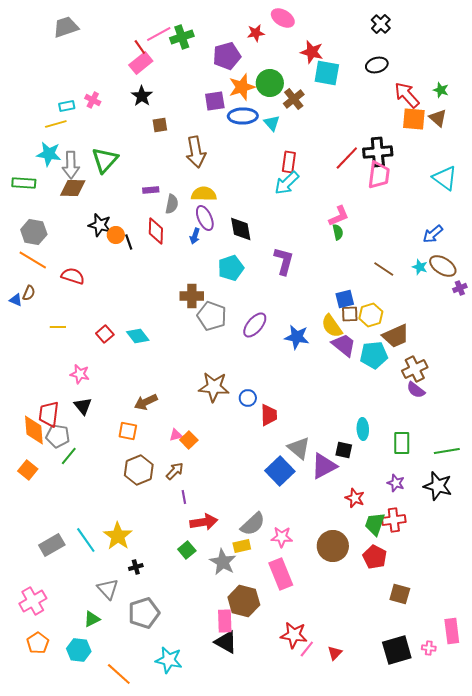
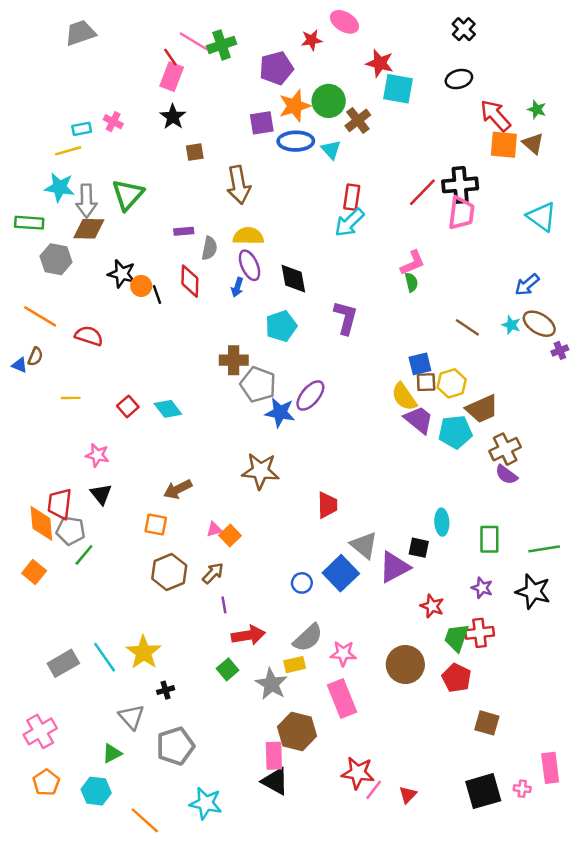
pink line: (159, 34) -> (194, 41), turned 60
pink rectangle: (141, 63) -> (172, 77), turned -30
gray hexagon: (34, 232) -> (56, 259), moved
blue star: (297, 337) -> (280, 413), moved
blue circle: (248, 398) -> (302, 583), moved

